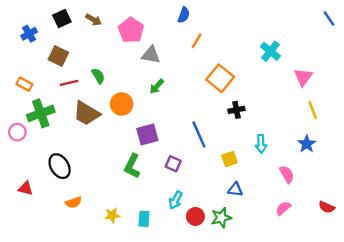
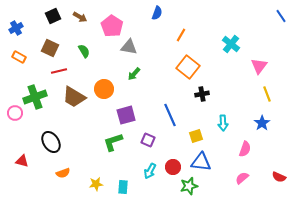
blue cross: (29, 34) -> (16, 28), moved
orange line: (197, 41) -> (181, 35), moved
green semicircle: (98, 76) -> (84, 51), moved
orange rectangle: (24, 84) -> (19, 57), moved
green L-shape: (132, 166) -> (113, 142), turned 45
pink semicircle: (287, 174) -> (245, 149), turned 49
blue triangle: (235, 190) -> (201, 162), size x1.5
red circle: (195, 216) -> (173, 167), moved

